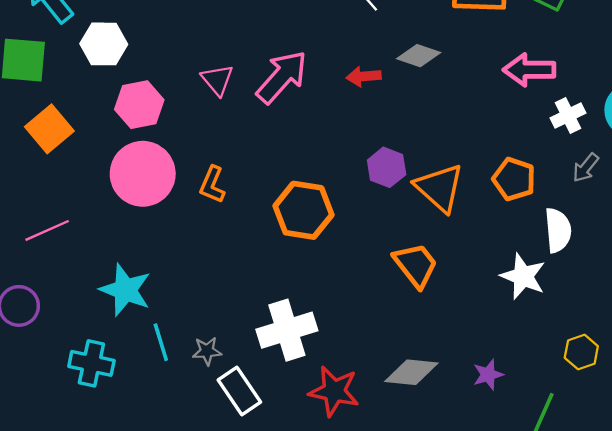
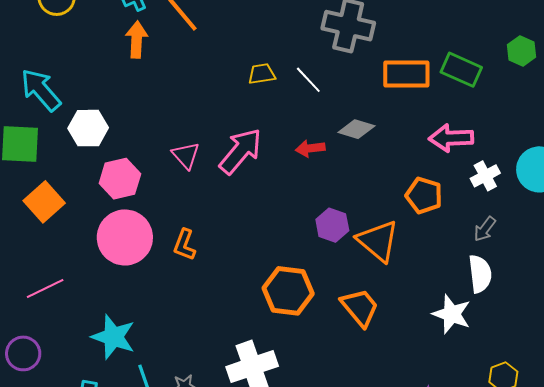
gray arrow: (586, 168) -> (485, 229), moved
orange pentagon: (514, 179) -> (424, 196), moved
orange hexagon: (304, 210) -> (288, 291), moved

